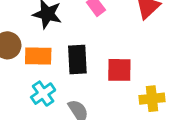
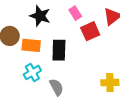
red square: (119, 70) -> (90, 31), moved, turned -30

